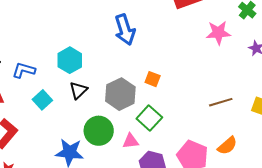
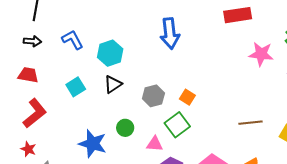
blue L-shape: (24, 70) -> (73, 40), moved, turned 35
orange square: (153, 79) -> (187, 97), moved
gray hexagon: (120, 94) -> (153, 96), size x0.7
green circle: (99, 131) -> (125, 128), size x0.6

